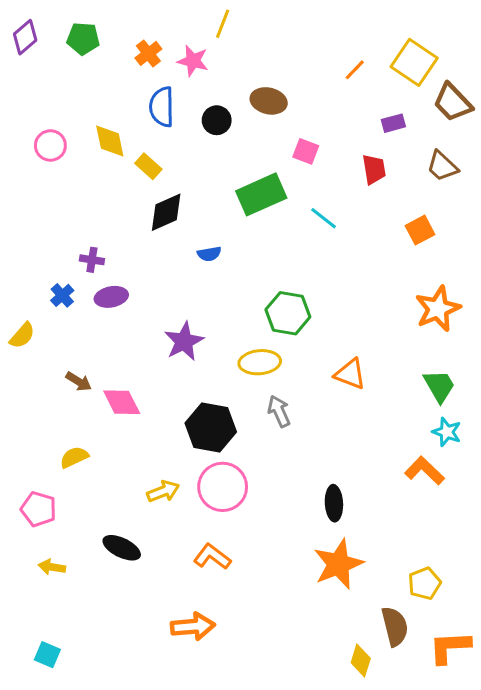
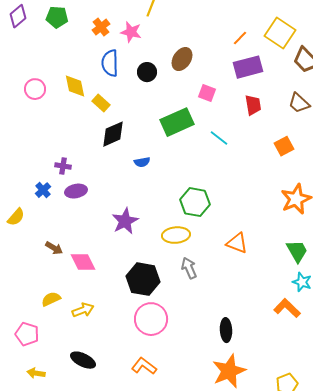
brown ellipse: (269, 101) -> (182, 59), turned -70
purple rectangle: (393, 123) -> (248, 67), moved, size x1.8
yellow arrow: (163, 491) -> (83, 310), moved

